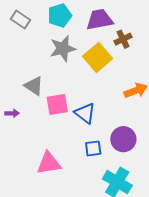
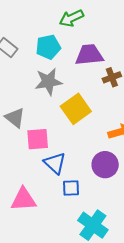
yellow square: (98, 57) -> (76, 109), moved
blue triangle: (85, 113) -> (55, 163), moved
purple circle: (123, 139) -> (105, 165), moved

